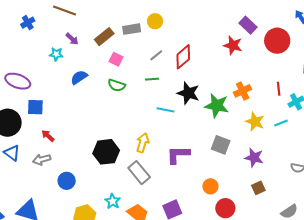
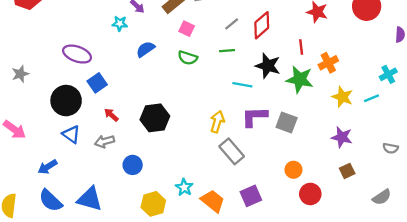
red line: (279, 89) -> (301, 47), moved
blue square: (35, 107) -> (97, 83), turned -36
gray square: (221, 145) -> (287, 122), moved
black hexagon: (106, 152) -> (155, 118), moved
purple L-shape: (178, 155) -> (254, 117), moved
gray rectangle: (139, 173) -> (232, 151), moved

